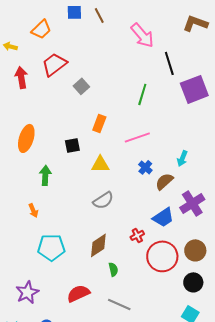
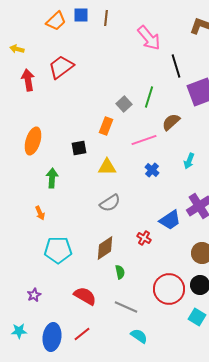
brown line: (99, 15) -> (106, 18), turned 35
orange trapezoid: (41, 29) -> (56, 21), moved
gray square: (81, 86) -> (124, 104), moved
brown semicircle: (164, 181) -> (171, 122), moved
red cross: (137, 235) -> (144, 238), turned -32
red circle: (162, 256) -> (169, 289), moved
purple star: (27, 292) -> (34, 295), size x0.6
red semicircle: (78, 293) -> (85, 296), turned 55

